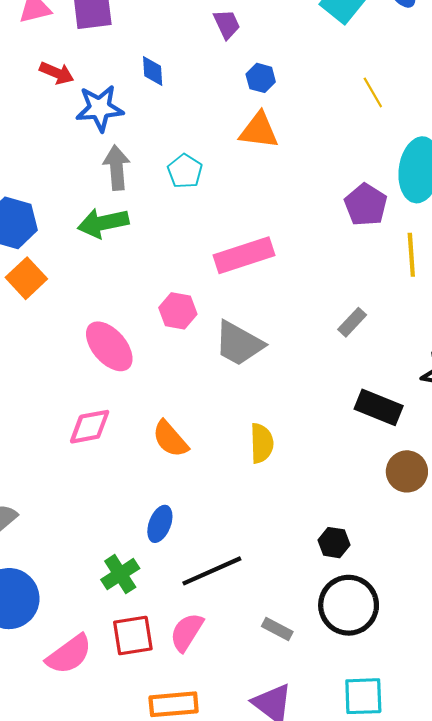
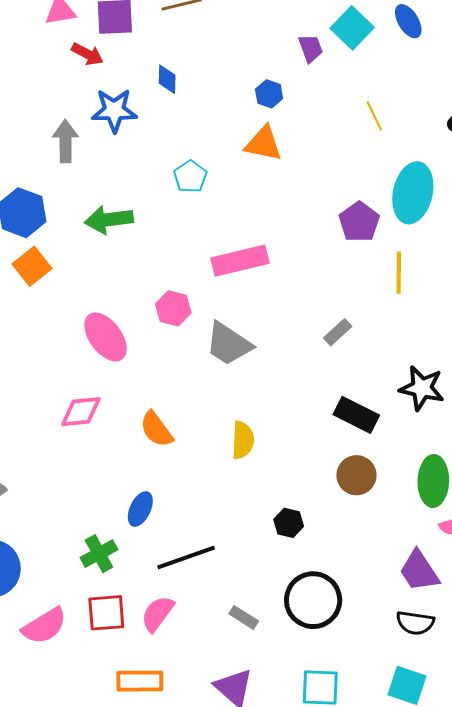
purple trapezoid: (227, 24) -> (311, 48), moved
red arrow: (57, 73) -> (87, 54), moved
gray arrow: (117, 168) -> (65, 141), moved
brown circle: (407, 471) -> (356, 475), moved
black hexagon: (334, 543) -> (289, 523), moved

